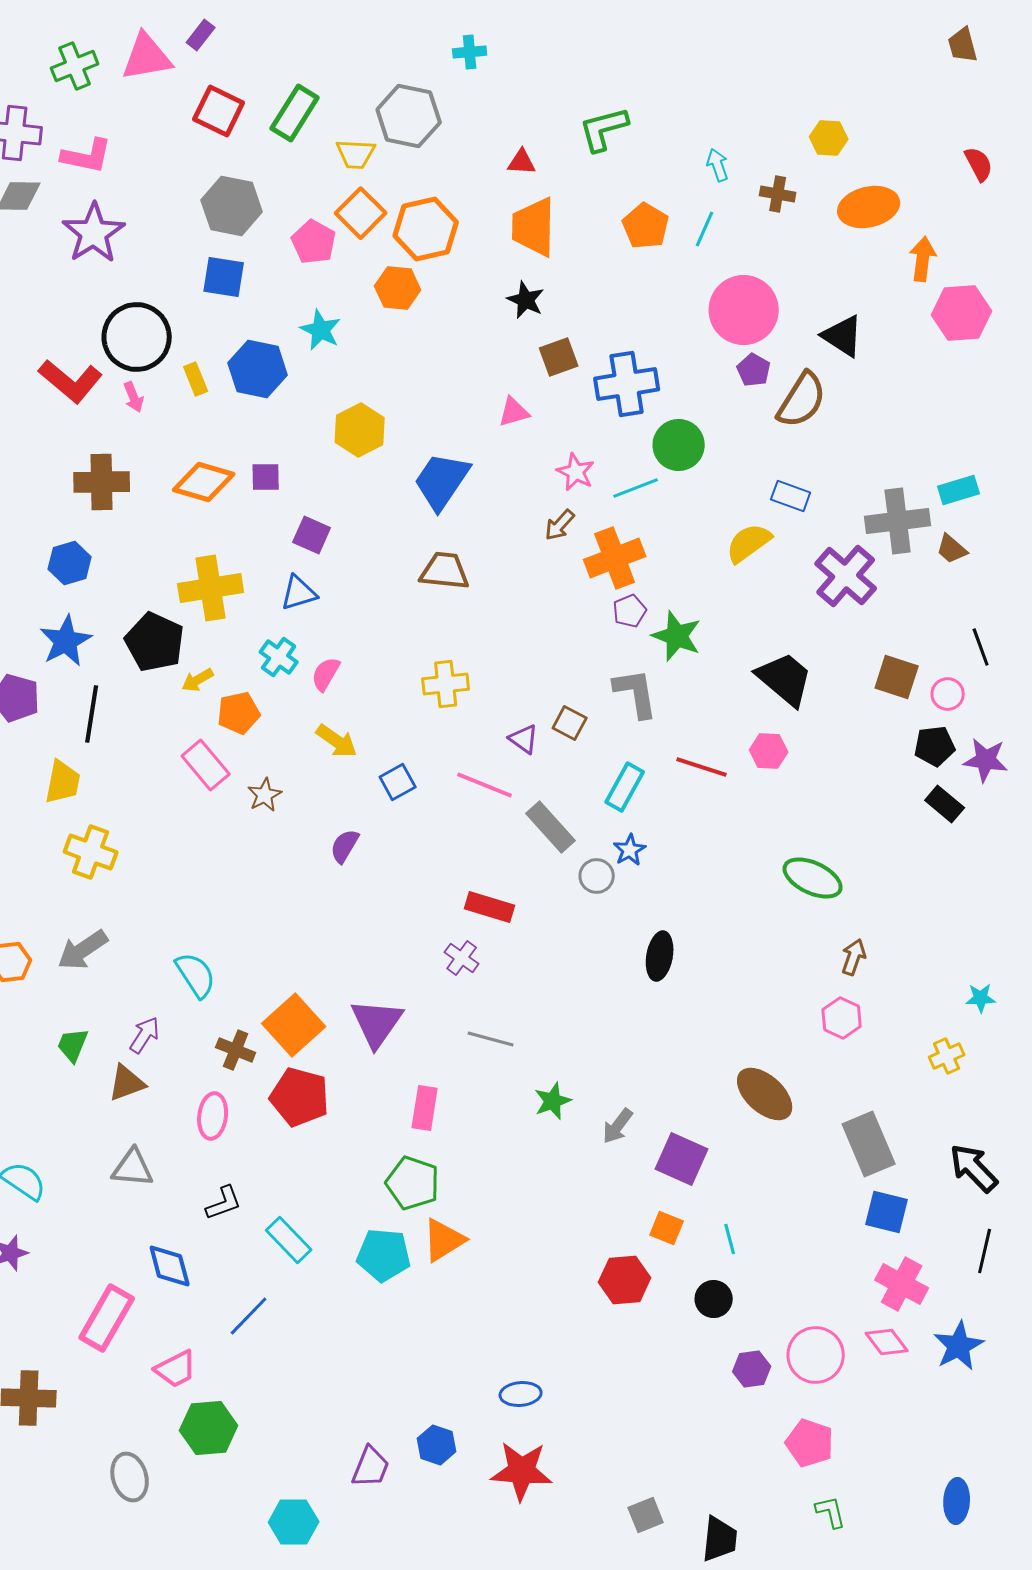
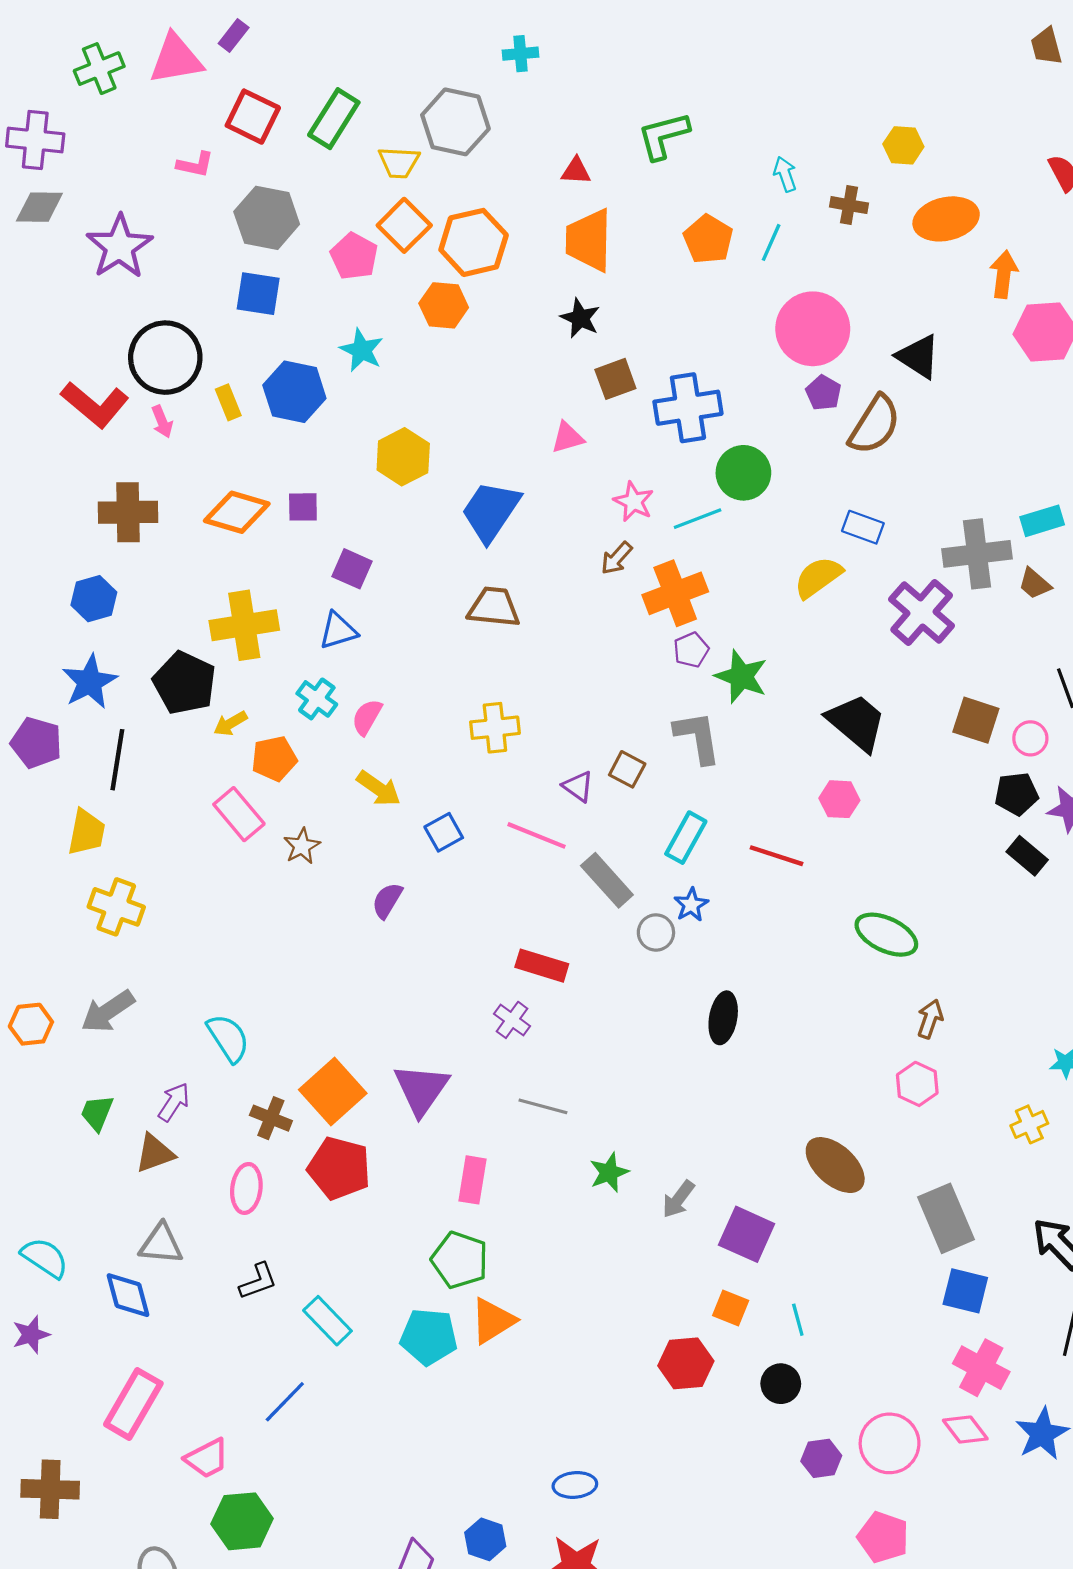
pink L-shape: (87, 156) -> (195, 165), moved, size x0.7
red line: (702, 767) -> (776, 856), moved
blue diamond: (170, 1266) -> (128, 1295), moved

